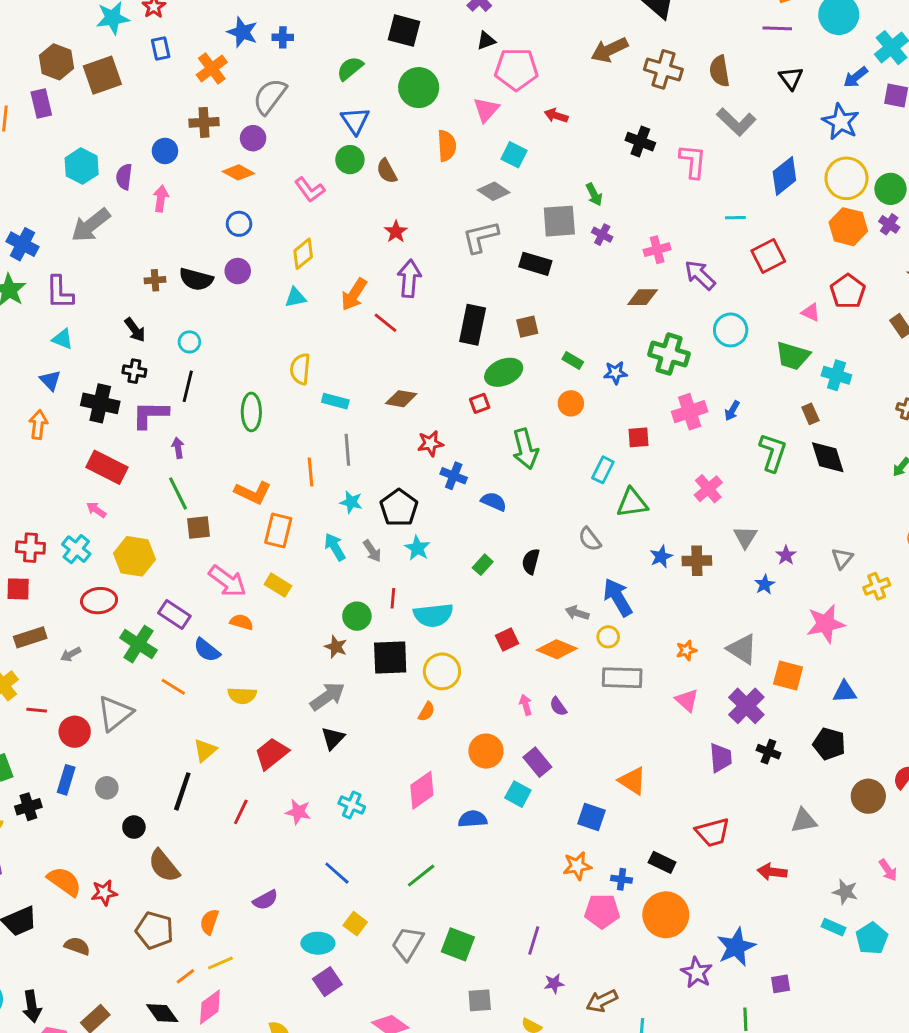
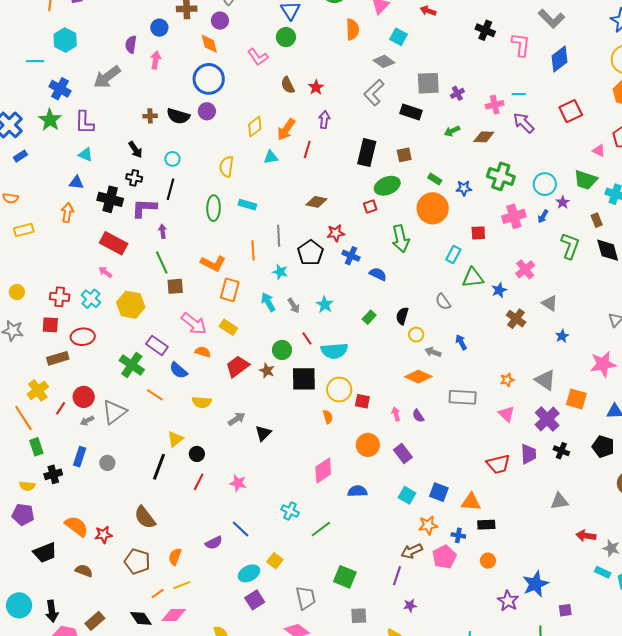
cyan hexagon: (82, 166) -> (65, 40), moved
brown semicircle: (387, 171) -> (288, 85), moved
orange diamond: (238, 172) -> (209, 44), turned 45
blue diamond: (784, 176) -> (559, 59), moved
green arrow: (594, 194) -> (452, 131), moved, turned 91
cyan line: (735, 218) -> (519, 94), moved
blue circle: (239, 224) -> (209, 79), size x1.8
purple cross: (602, 235) -> (457, 93), turned 32
gray L-shape: (480, 237) -> (374, 93), turned -32
yellow diamond: (303, 254) -> (255, 127), moved
purple arrow: (409, 278) -> (324, 120), size x0.7
cyan triangle: (296, 297) -> (271, 157), moved
red line: (386, 323) -> (307, 149), turned 66
cyan circle: (731, 330) -> (545, 184), moved
yellow semicircle: (300, 369) -> (226, 167), moved
blue triangle: (50, 380) -> (76, 183), turned -42
cyan rectangle: (335, 401) -> (247, 205), moved
orange circle: (571, 403) -> (433, 208), size x1.8
black pentagon: (399, 508) -> (310, 253), moved
gray triangle: (745, 537) -> (550, 303), turned -30
purple star: (786, 555) -> (563, 202), moved
blue star: (661, 557) -> (499, 290), moved
brown cross: (697, 561) -> (516, 319), turned 36
blue arrow: (618, 597) -> (461, 342), size x0.6
red line: (393, 598) -> (307, 338), turned -40
red ellipse: (99, 601) -> (83, 337), moved
yellow circle: (608, 637) -> (416, 335), moved
red square: (507, 640) -> (362, 401), moved, turned 35
gray arrow: (71, 654) -> (87, 421), moved
gray arrow: (327, 696) -> (237, 419), moved, size x0.7
red line: (37, 710) -> (61, 408), turned -64
orange semicircle: (427, 712) -> (328, 417), turned -48
red circle: (75, 732) -> (84, 397), moved
red trapezoid: (272, 754) -> (237, 366), moved
orange triangle: (632, 781) -> (471, 502), moved, turned -30
cyan square: (518, 794) -> (407, 495), moved
cyan cross: (352, 805) -> (290, 511), moved
gray triangle: (804, 821) -> (559, 501), moved
black circle: (134, 827) -> (197, 454), moved
red trapezoid: (713, 832) -> (498, 464), moved
black rectangle: (662, 862) -> (486, 525), turned -30
red arrow: (772, 872) -> (586, 536), moved
blue line: (337, 873) -> (241, 529), moved
pink pentagon: (602, 911) -> (444, 557), turned -30
orange circle: (666, 915) -> (488, 561), size x0.5
cyan ellipse: (318, 943) -> (249, 573), turned -30
gray trapezoid: (408, 943) -> (306, 598), moved, turned 135
brown arrow: (602, 1001) -> (412, 551), moved
pink diamond: (210, 1007) -> (174, 615), turned 35

